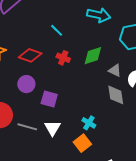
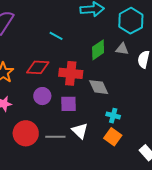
red cross: (63, 58) -> (71, 73), moved, size x1.6
gray triangle: (115, 70) -> (122, 49), moved
gray diamond: (116, 95) -> (99, 87), moved

